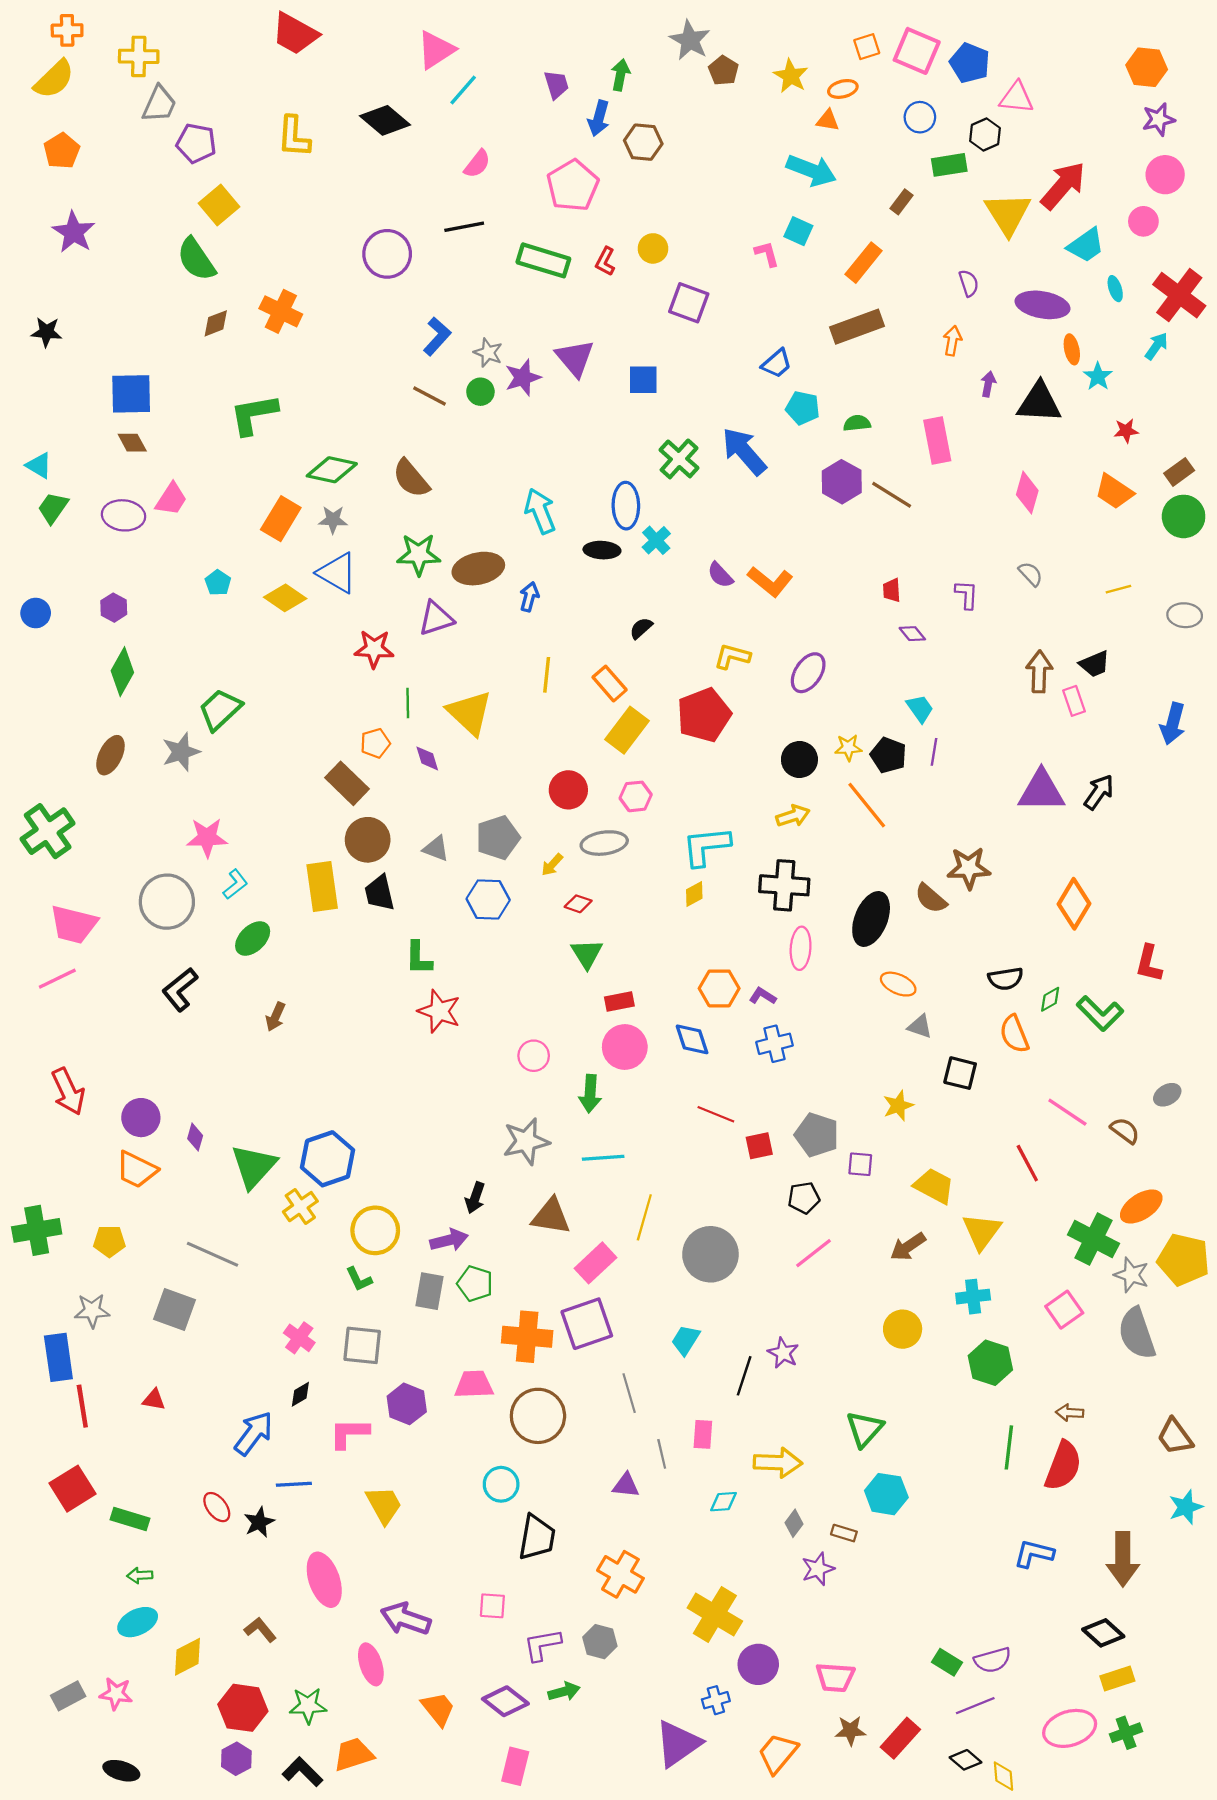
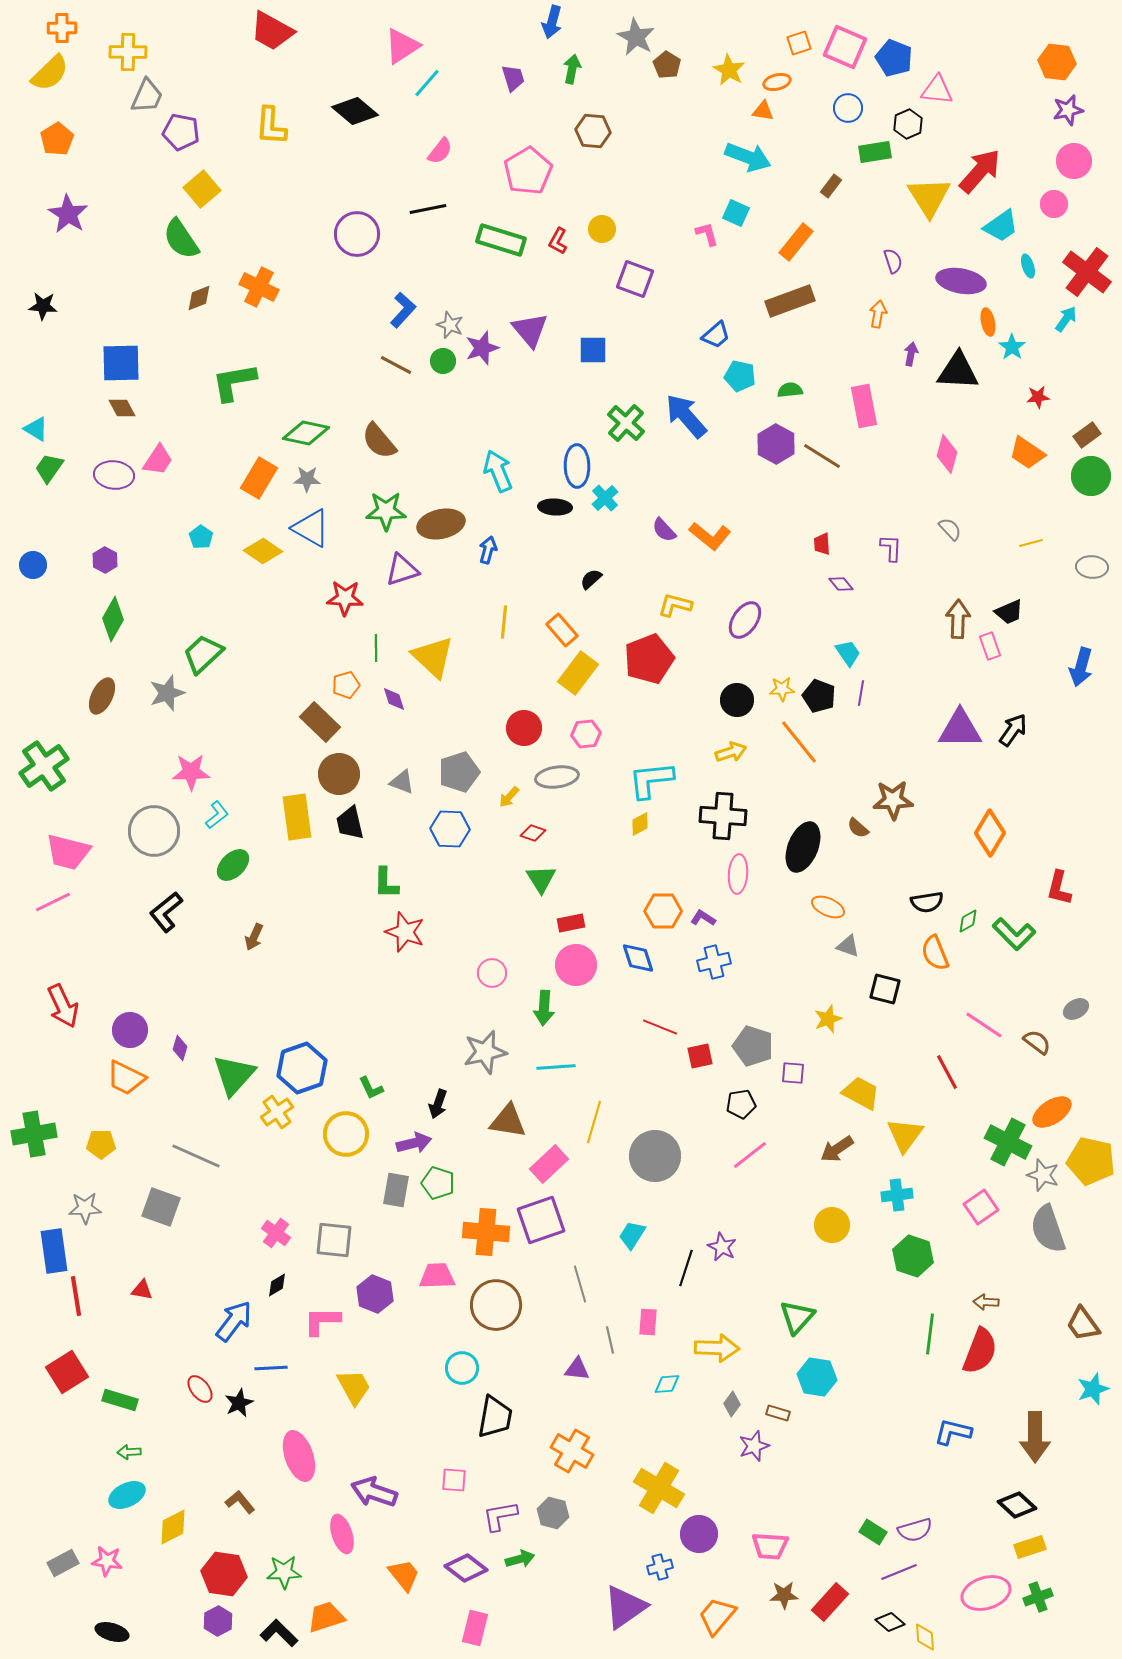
blue arrow: (599, 118) -> (552, 22), moved
brown semicircle: (931, 898) -> (858, 828), size x0.7
green L-shape: (359, 1279) -> (371, 1088), moved

